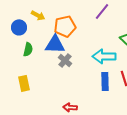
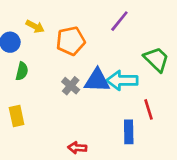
blue triangle: (55, 44) -> (97, 80), moved
blue rectangle: (105, 81) -> (129, 132), moved

